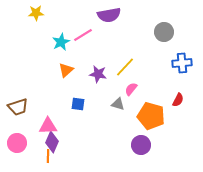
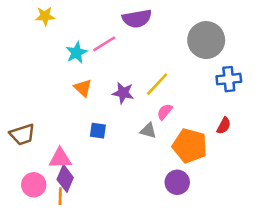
gray circle: (164, 32) -> (206, 40), size x1.5
orange triangle: (66, 70) -> (83, 88), turned -35
pink circle: (17, 143) -> (34, 185), moved

